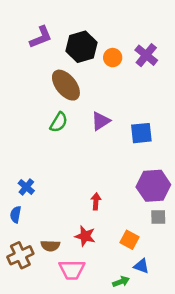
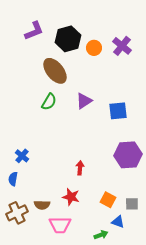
gray square: (158, 217) -> (132, 204), moved

